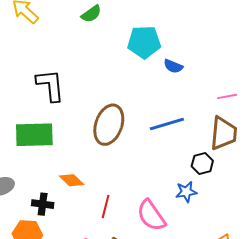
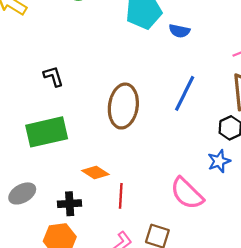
black L-shape: (50, 85) -> (53, 76), size x0.6
blue line: (167, 124) -> (185, 93), turned -36
red line: (106, 207) -> (121, 196), moved

